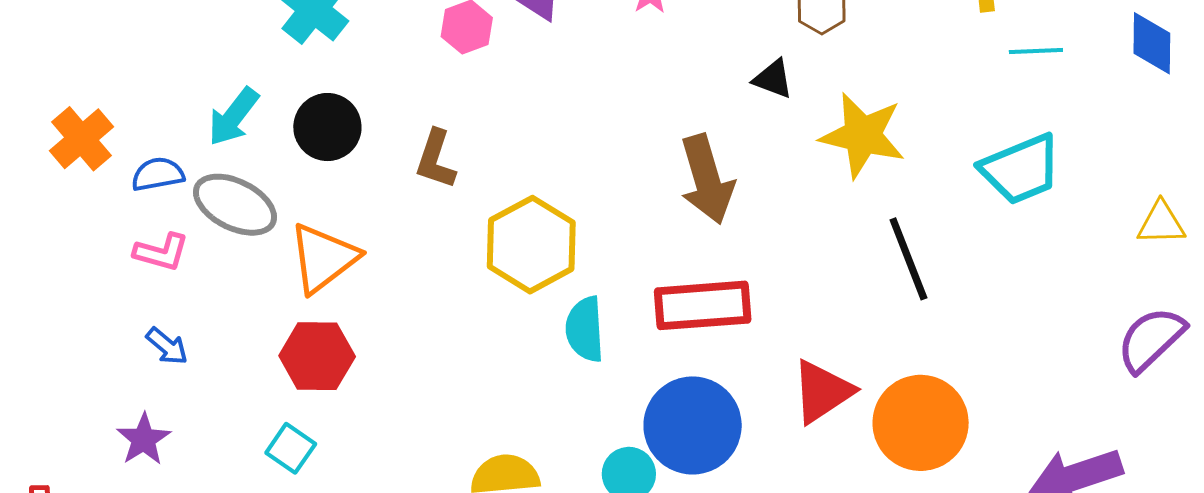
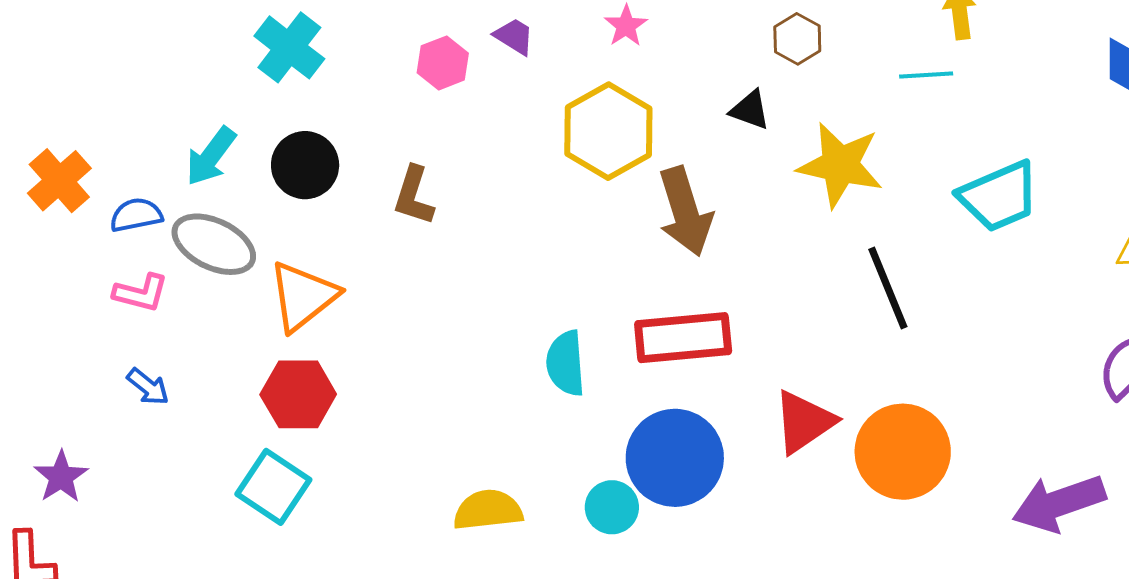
cyan line: (1036, 51) -> (926, 75), moved
yellow hexagon: (531, 245) -> (608, 131), moved
purple star: (144, 439) -> (61, 477), moved
cyan square: (291, 448) -> (273, 487), size x1.5

